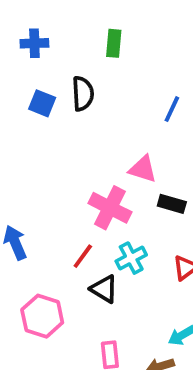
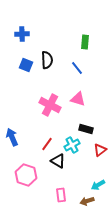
green rectangle: (114, 43) -> (85, 42), moved
blue line: (172, 109) -> (77, 68), moved, turned -64
black rectangle: (172, 204) -> (86, 129), moved
pink cross: (110, 208) -> (50, 105), moved

